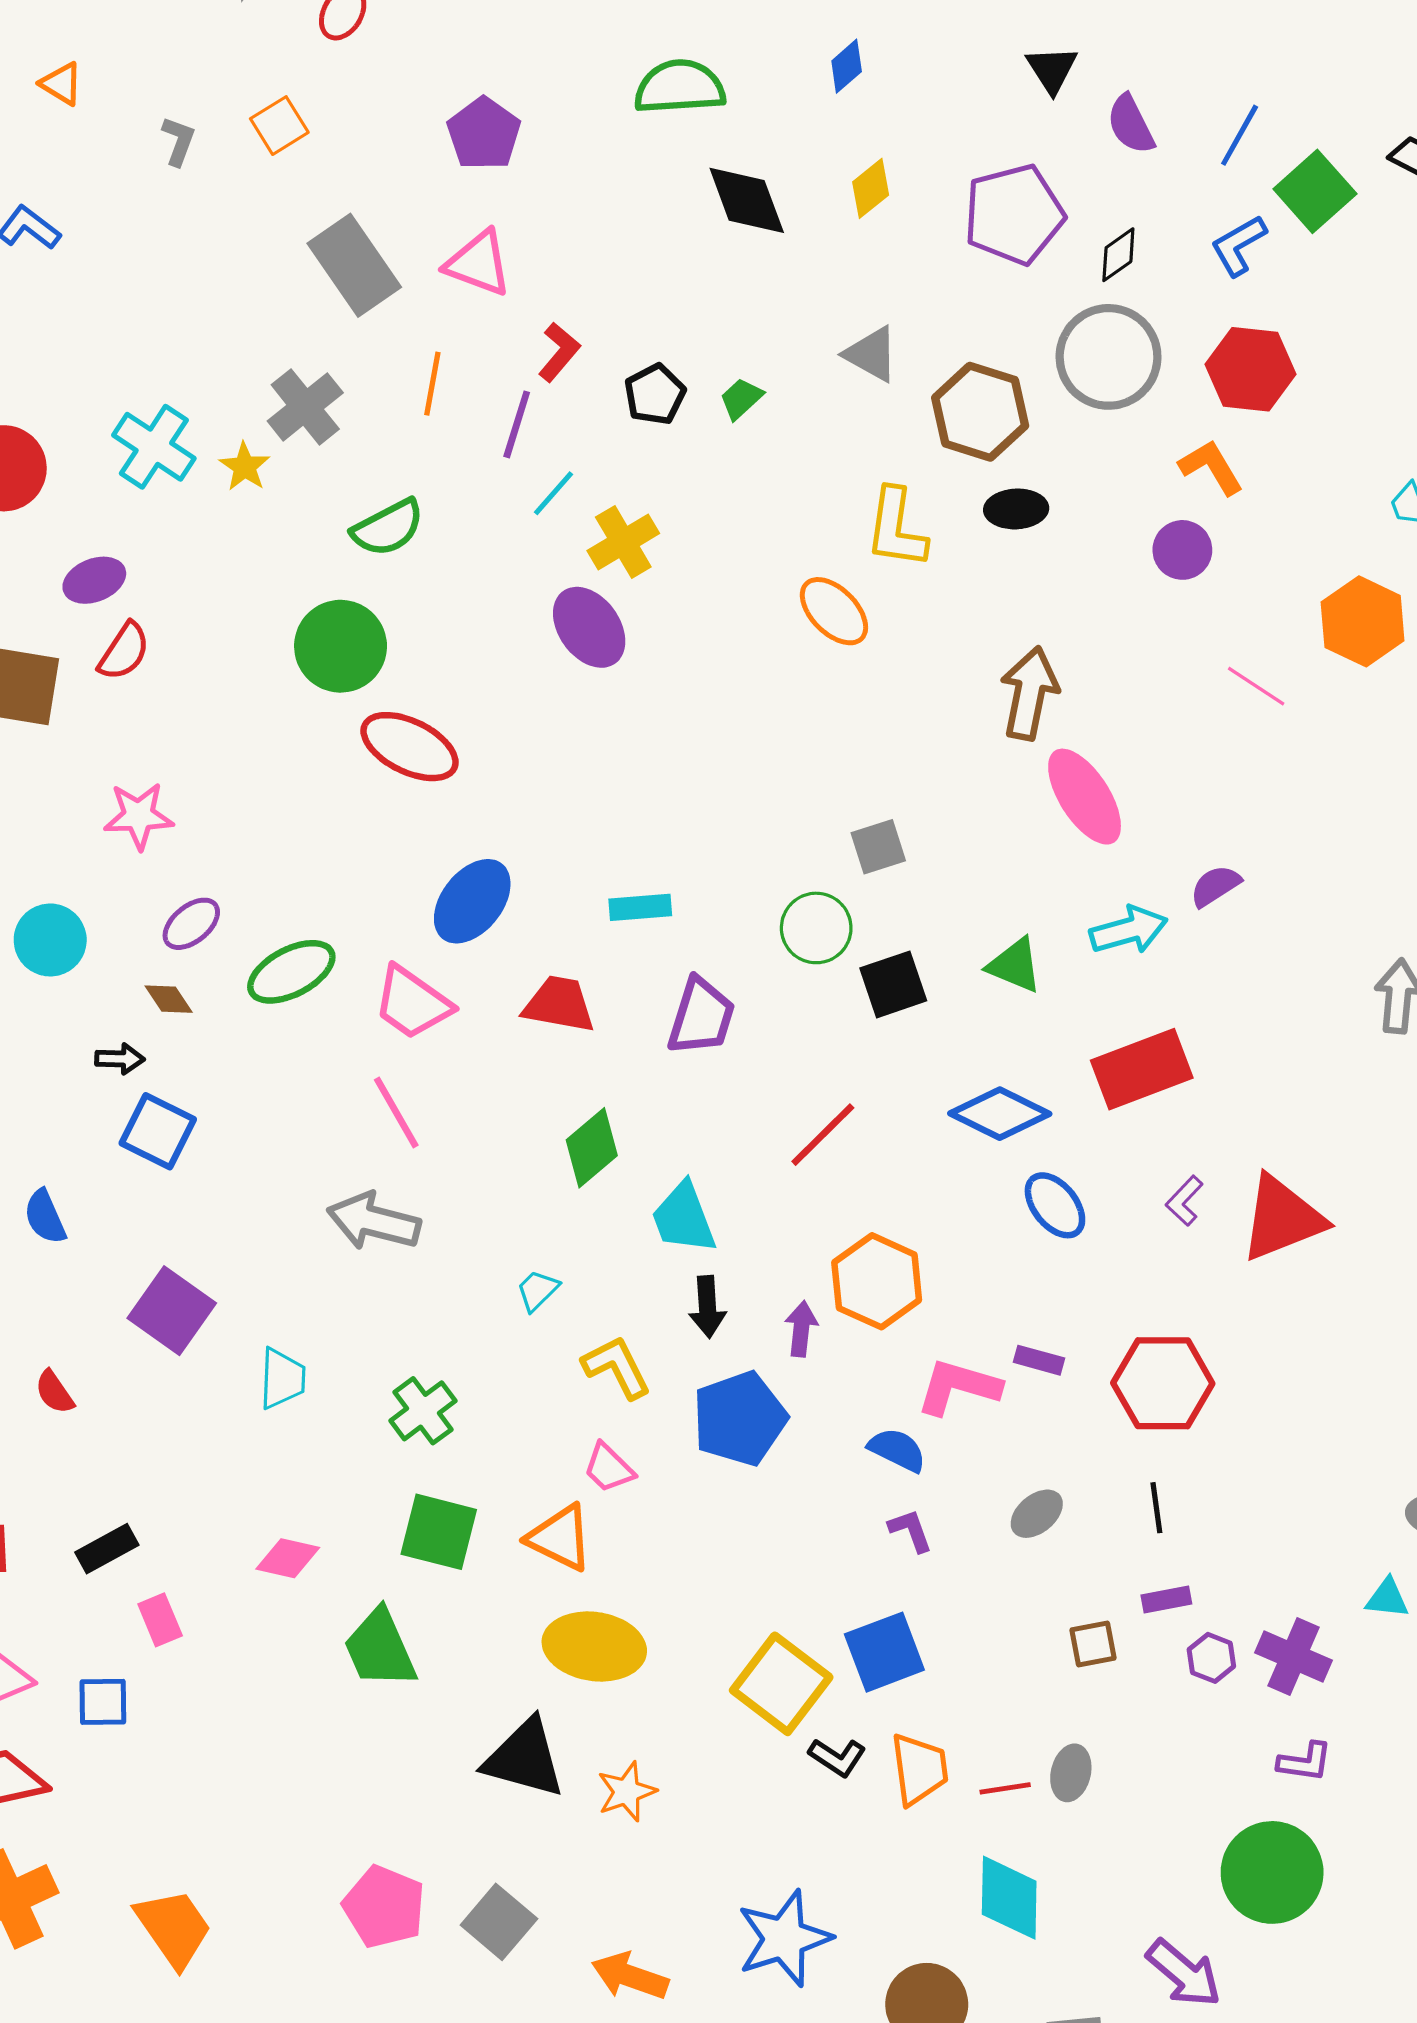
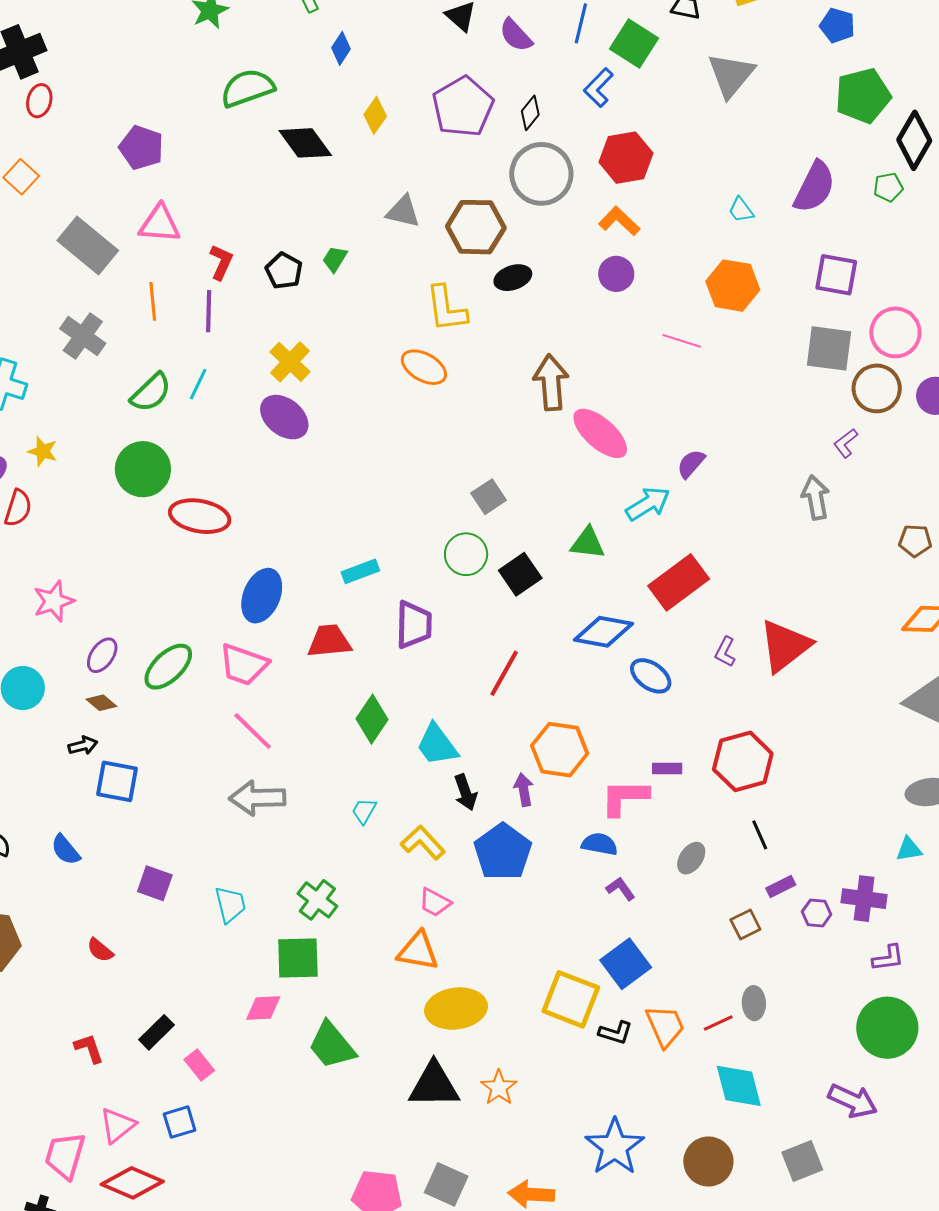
yellow star: (245, 467) -> (43, 451), moved
cyan line: (553, 493) -> (198, 384), moved
purple square: (172, 1311) -> (155, 883), size x0.7
green square: (439, 1532) -> (298, 958), moved

